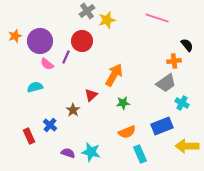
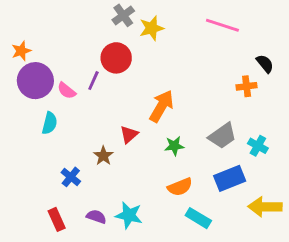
purple circle: (40, 41) -> (35, 81), moved
gray trapezoid: (166, 83) -> (222, 136), moved
cyan semicircle: (35, 87) -> (50, 123), turned 119
red rectangle: (29, 136) -> (57, 219), moved
cyan rectangle: (140, 154) -> (198, 218), turned -36

